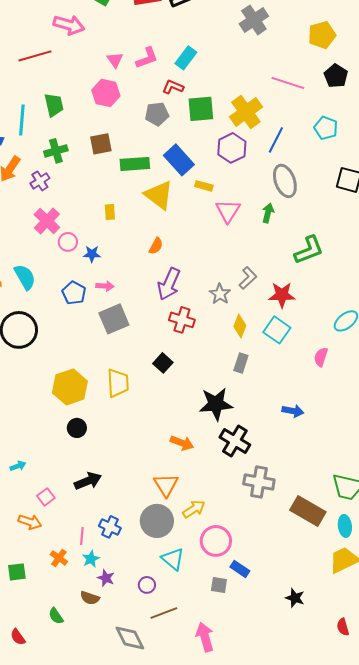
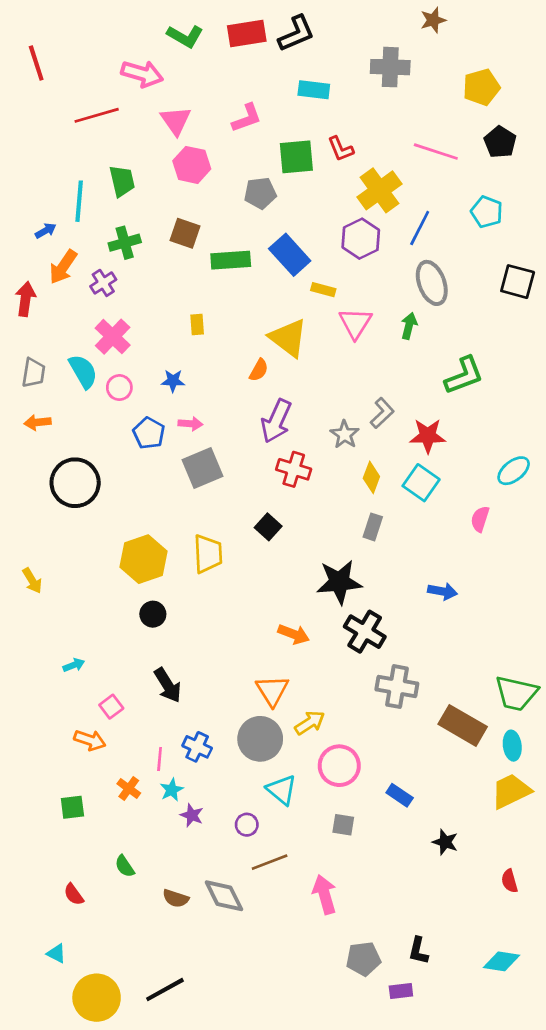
gray cross: (254, 20) -> (390, 67), turned 36
cyan rectangle: (186, 58) -> (314, 90), moved, turned 60
pink triangle: (115, 60) -> (176, 121), moved, size x1.4
red L-shape: (173, 87) -> (341, 149), moved, turned -135
green square: (201, 109) -> (296, 157), moved
brown square: (101, 144) -> (185, 233), turned 30
yellow triangle: (159, 195) -> (288, 338), moved
pink circle: (68, 242) -> (119, 388), moved
cyan semicircle: (25, 277) -> (83, 371), moved
black arrow: (88, 481) -> (168, 685), turned 80
blue rectangle: (240, 569) -> (400, 795), moved
brown semicircle: (90, 598) -> (176, 898), moved

